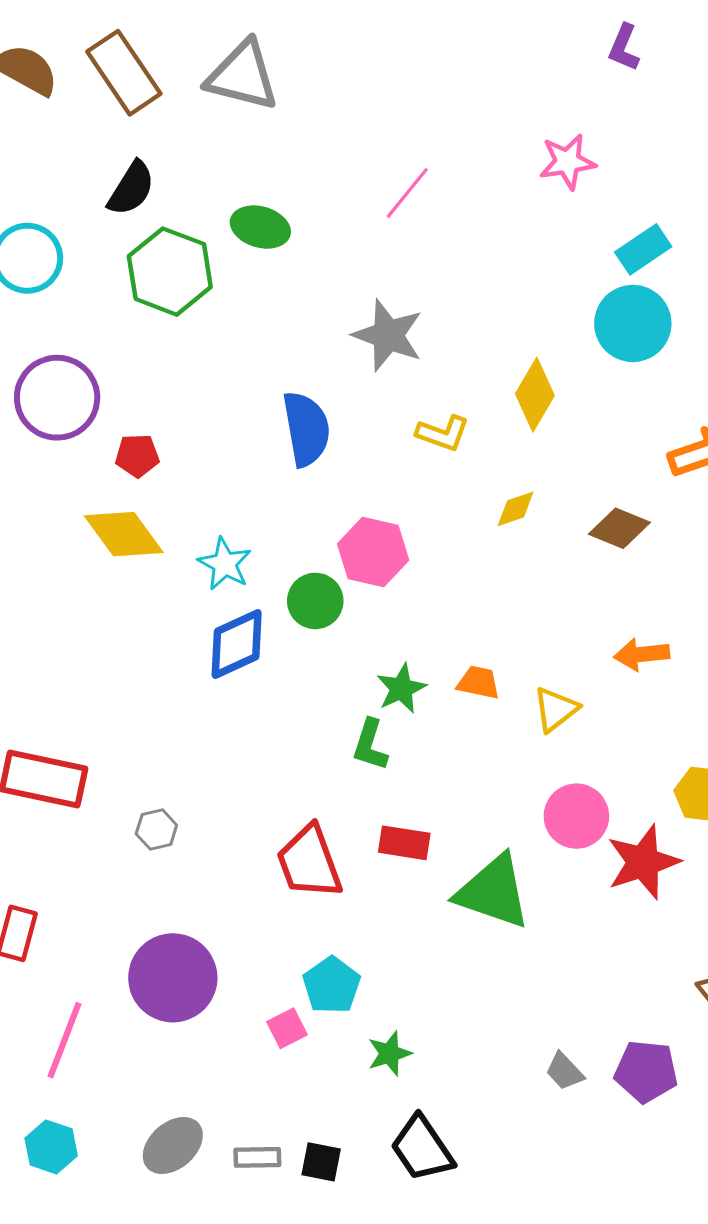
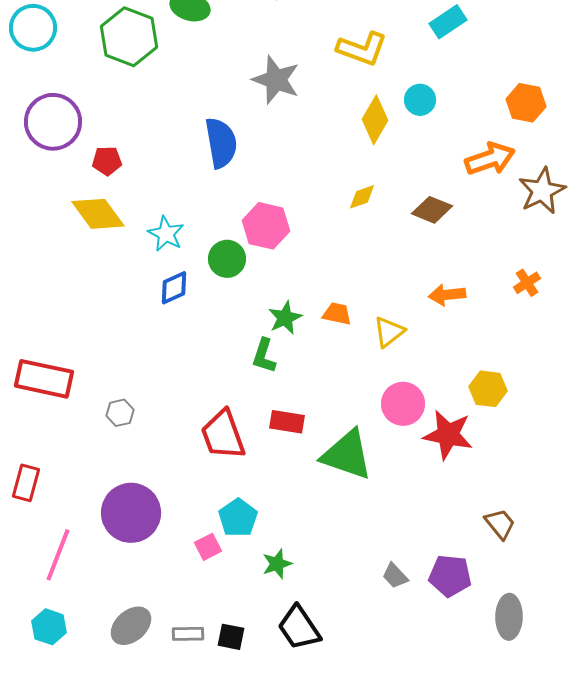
cyan circle: (633, 323) -> (420, 100), moved, size x0.6
yellow L-shape: (443, 433) -> (362, 49), moved, size x1.4
blue diamond: (237, 644) -> (174, 288), size x0.7
red star: (643, 862) -> (448, 435), turned 30

